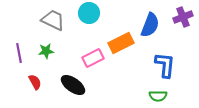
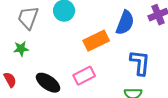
gray trapezoid: (53, 20) -> (28, 18), turned -95
pink rectangle: (93, 58) -> (84, 76), moved

